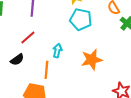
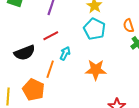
red line: (28, 37) -> (51, 36), moved
black semicircle: (17, 60) -> (25, 53), size x1.5

